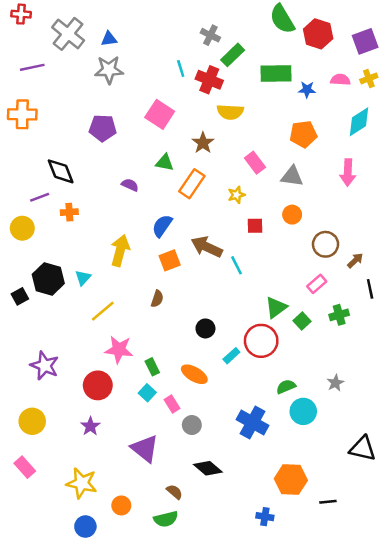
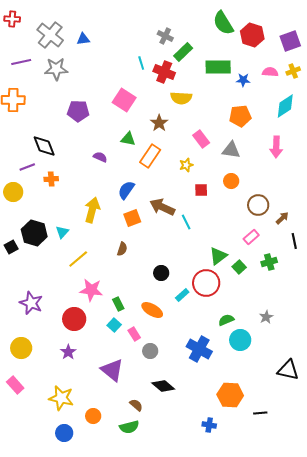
gray star: (109, 70) -> (56, 69), moved

